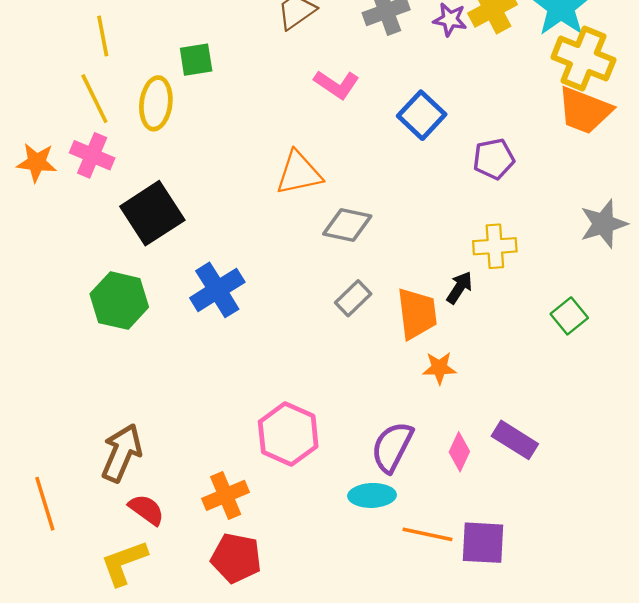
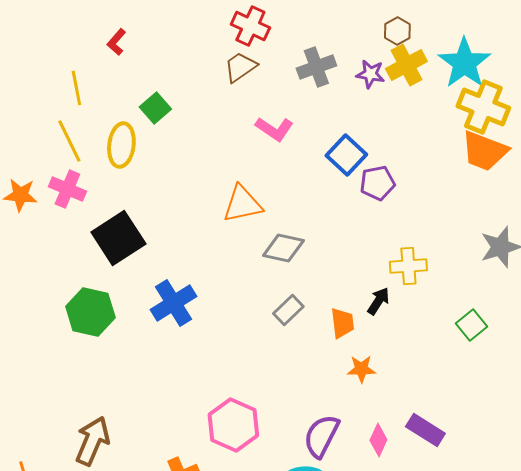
green square: (196, 60) -> (155, 108), turned -32
purple pentagon: (494, 159) -> (377, 183), moved
orange trapezoid: (417, 314) -> (342, 323), size x0.7

